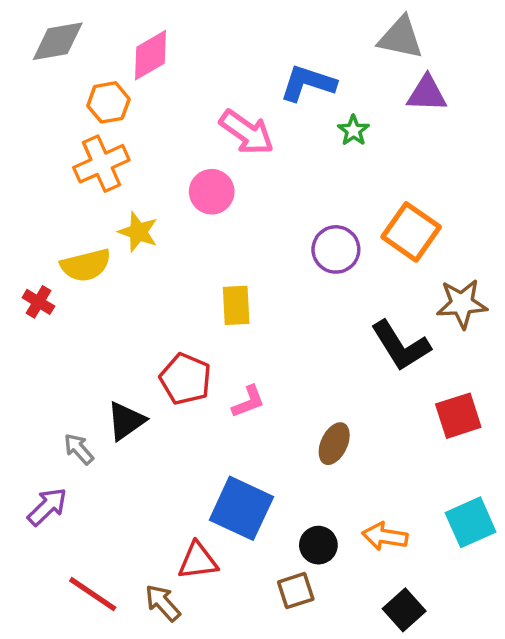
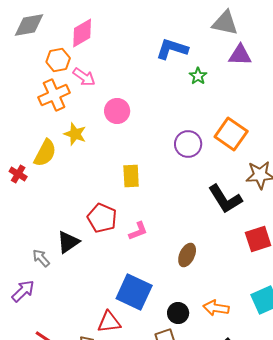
pink arrow: (247, 132) -> (84, 77), moved, size x0.7
yellow semicircle: (86, 265) -> (45, 153), turned -48

